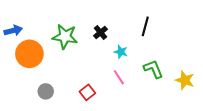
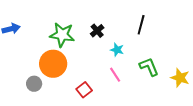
orange circle: (29, 54) -> (53, 64), moved
gray circle: (46, 91) -> (34, 84), moved

